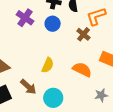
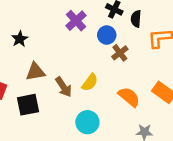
brown cross: (83, 34) -> (120, 53), moved
brown arrow: (28, 87) -> (64, 87), moved

